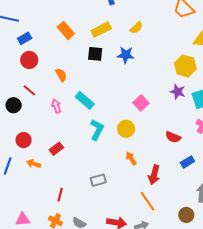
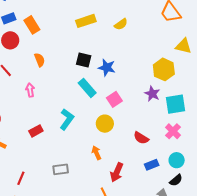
orange rectangle: (66, 30) -> (32, 25), moved
black square: (95, 54) -> (84, 60), moved
blue star: (126, 55) -> (107, 68), moved
cyan rectangle: (85, 100) -> (87, 88), moved
yellow circle: (126, 129) -> (105, 124), moved
red rectangle: (56, 149) -> (36, 131), moved

